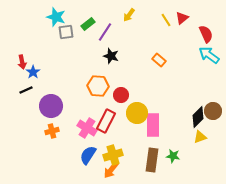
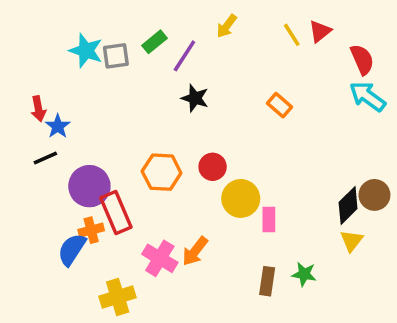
cyan star: (56, 17) -> (86, 51), moved
orange hexagon: (98, 86) -> (162, 172), moved
red rectangle: (106, 121) -> (116, 213), moved, turned -50
pink rectangle: (153, 125) -> (269, 220), size x0.6
pink cross: (87, 128) -> (160, 258), moved
yellow triangle: (200, 137) -> (352, 241), turned -32
blue semicircle: (88, 155) -> (72, 249), moved
yellow cross: (113, 155) -> (118, 297), moved
brown rectangle: (152, 160) -> (267, 281), size x0.7
orange arrow: (111, 170) -> (195, 251), moved

